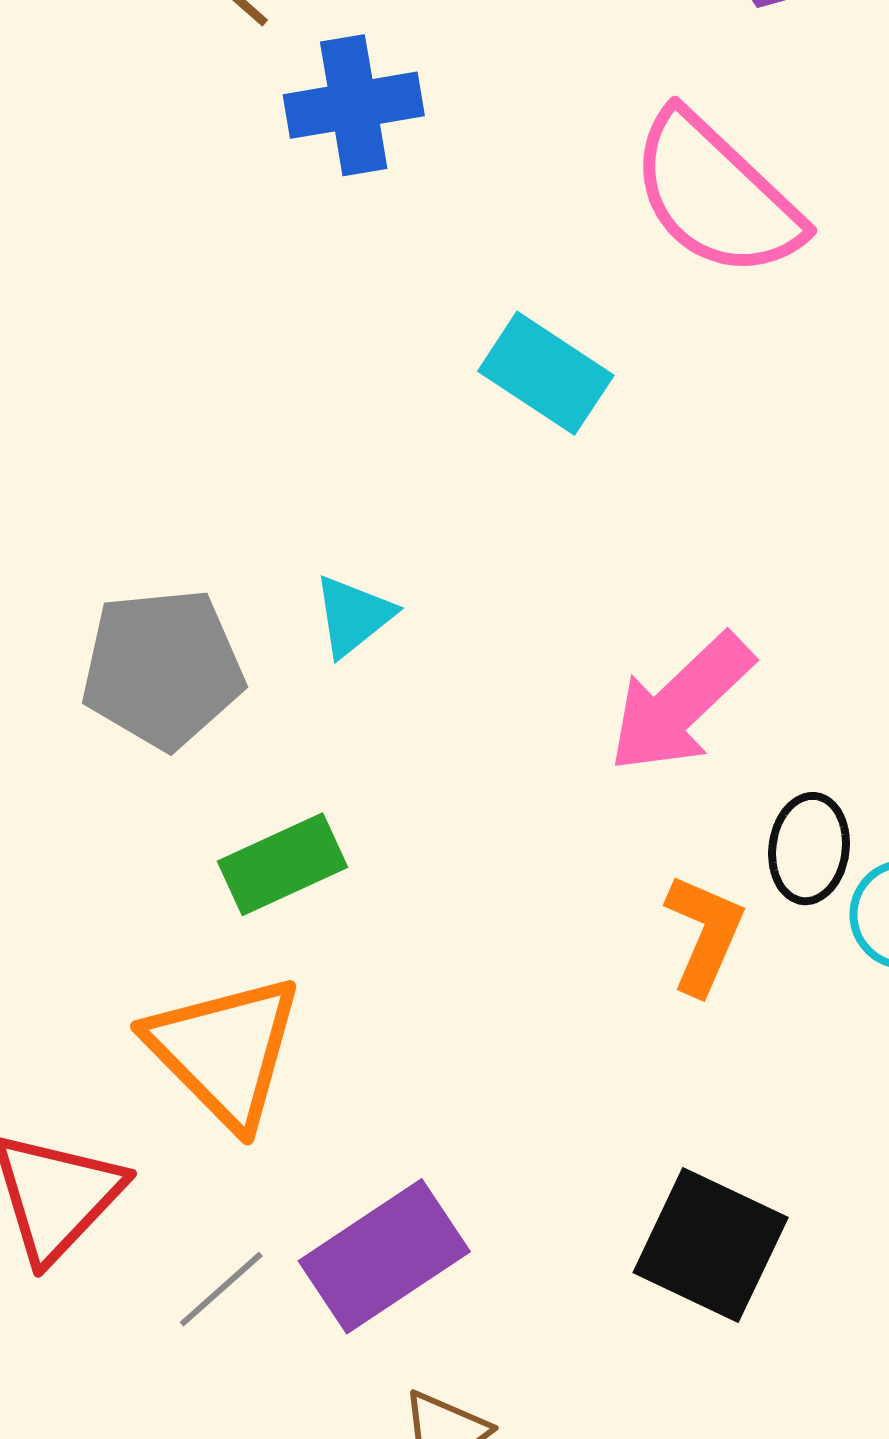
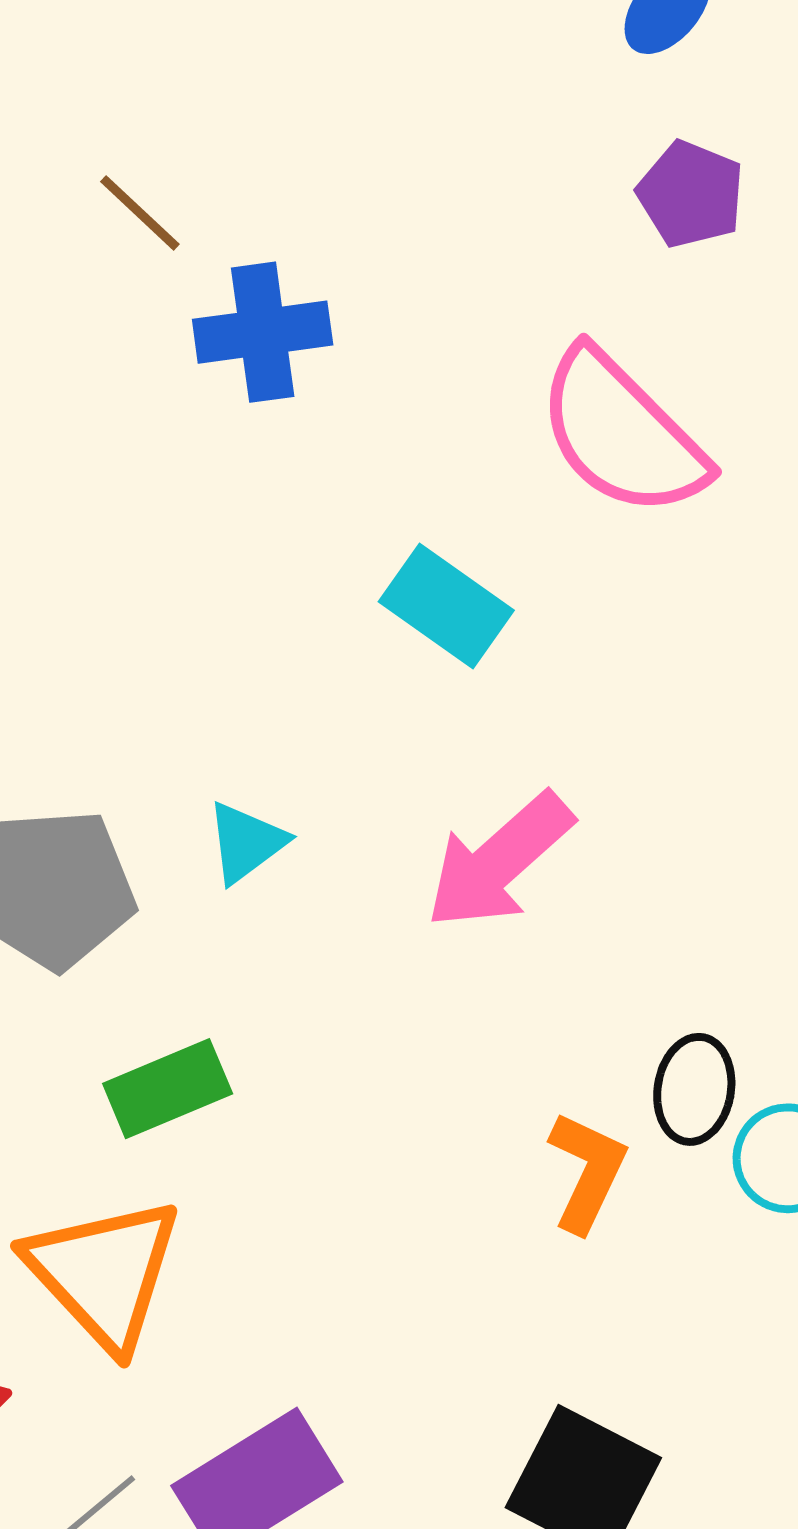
pink arrow: (681, 703) -> (499, 861), moved

